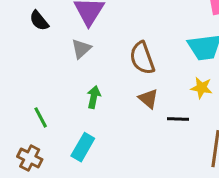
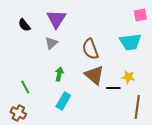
yellow star: (201, 88) -> (128, 77), moved
brown triangle: (148, 99) -> (94, 75), size x1.5
cyan rectangle: (83, 147) -> (63, 101), moved

